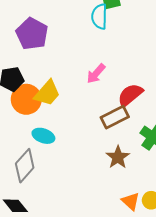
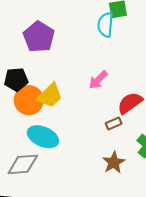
brown rectangle: (115, 117) -> (114, 123), size x0.6
cyan ellipse: (43, 136) -> (43, 137), size x1.4
gray diamond: (25, 166) -> (23, 164), turned 40

